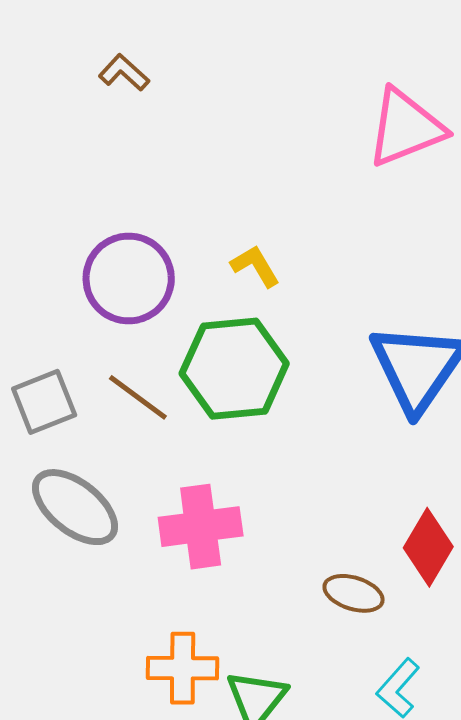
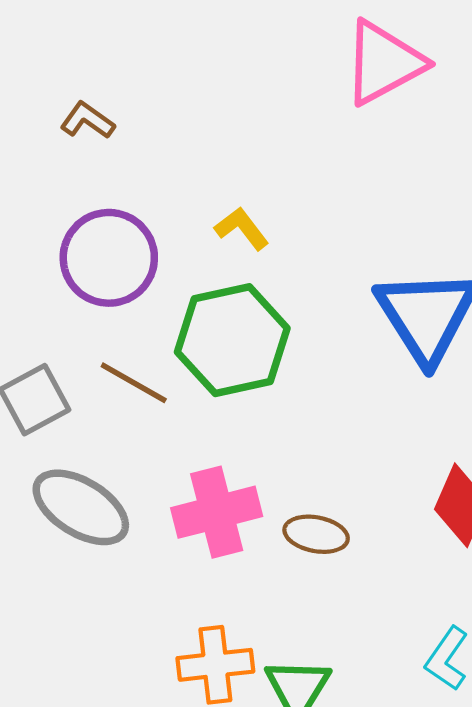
brown L-shape: (124, 73) -> (87, 120), moved
brown ellipse: (354, 593) -> (316, 534), moved

